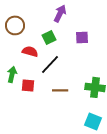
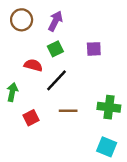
purple arrow: (60, 13) -> (55, 21), moved
brown circle: (15, 25) -> (22, 20), moved
red square: (28, 85) -> (31, 118), moved, turned -32

